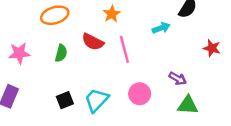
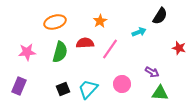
red semicircle: (93, 42) -> (85, 43), turned 150
pink line: (124, 49) -> (110, 49), turned 50
green semicircle: (61, 53) -> (60, 52), size x1.5

